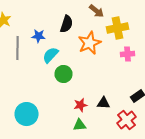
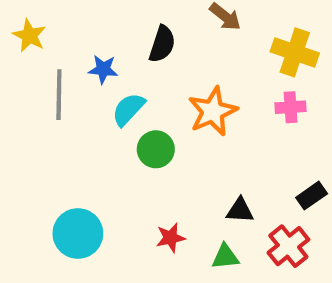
yellow cross: (118, 28) -> (295, 52), moved, turned 30
orange star: (90, 43) -> (213, 111), moved
red star: (80, 105) -> (171, 238), moved
green triangle: (80, 125) -> (225, 257), moved

